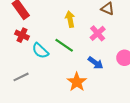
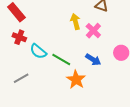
yellow arrow: (70, 19) -> (75, 22), moved
green line: (64, 45) -> (61, 59), moved

